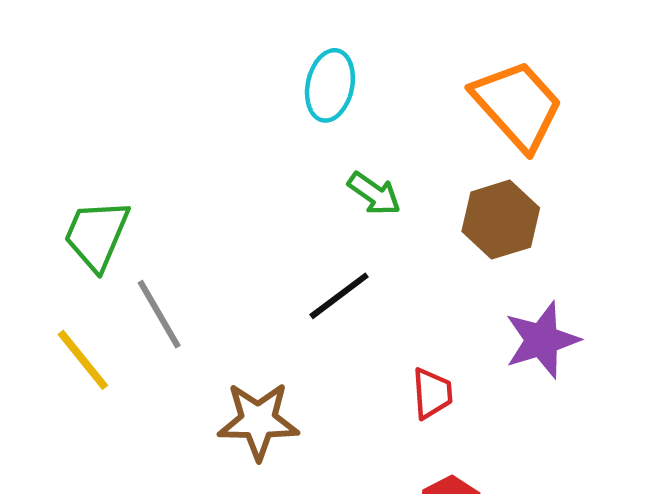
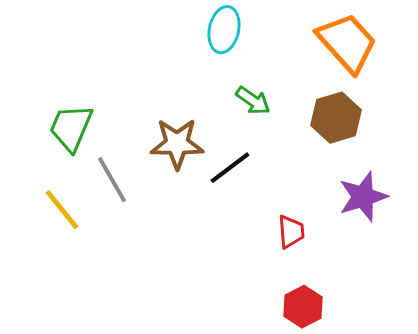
brown star: (258, 421) -> (177, 144), moved

